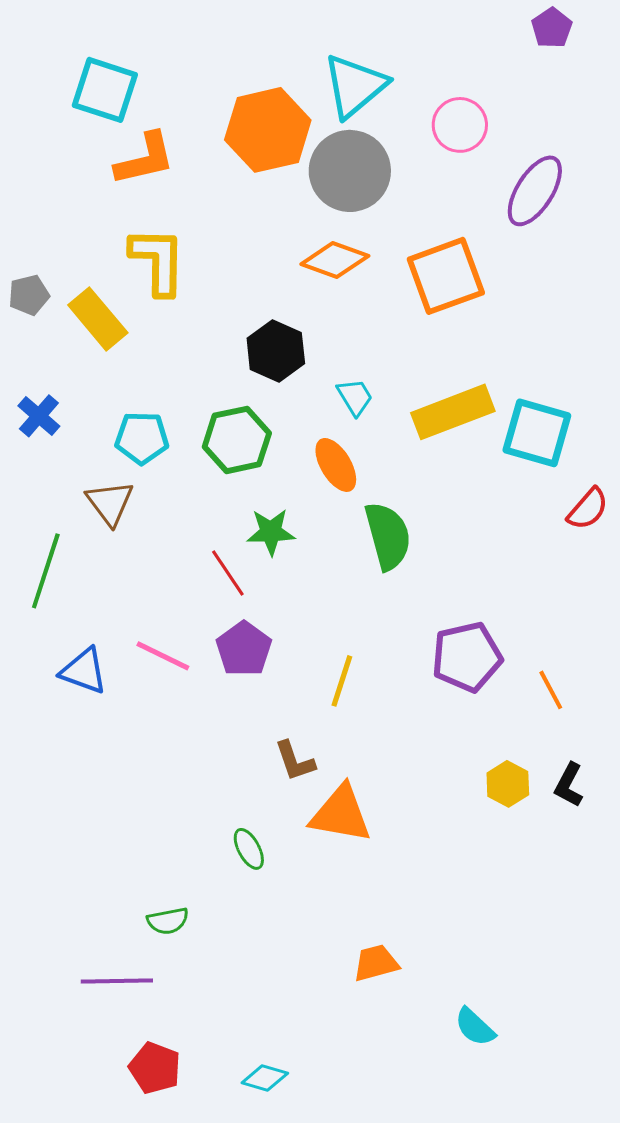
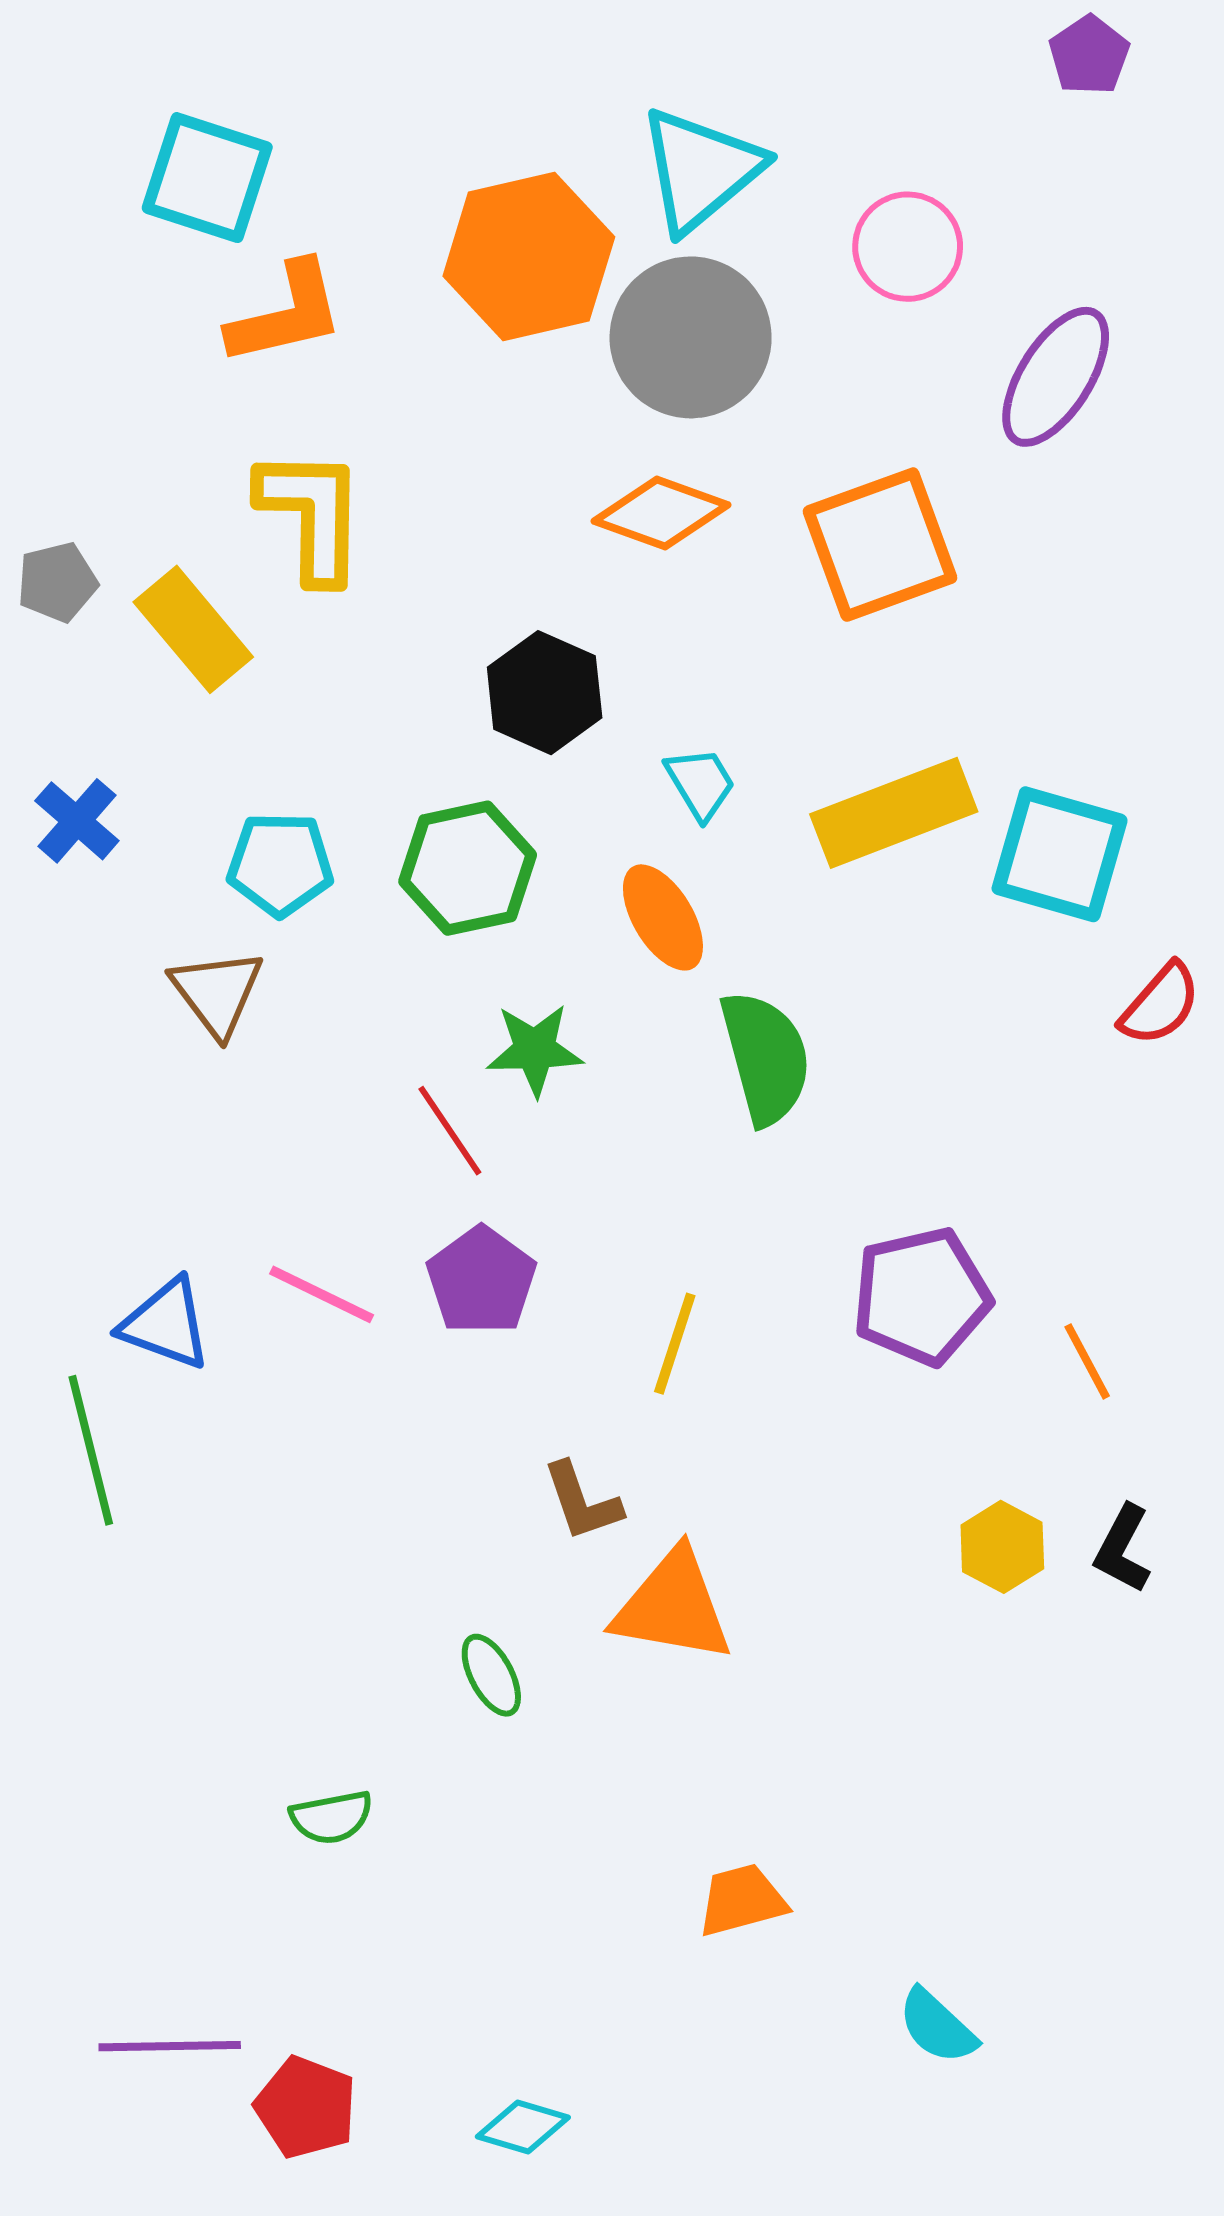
green line: (46, 571) -> (91, 1450), moved, turned -32
purple line: (117, 981) -> (170, 2046), moved

